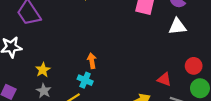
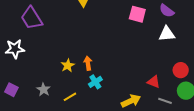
yellow star: (43, 70) -> (68, 65), moved
cyan cross: (85, 80) -> (95, 82), moved, turned 32

